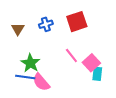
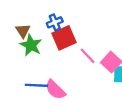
red square: (77, 22) -> (64, 38), moved
green star: (30, 63) -> (31, 45), moved

